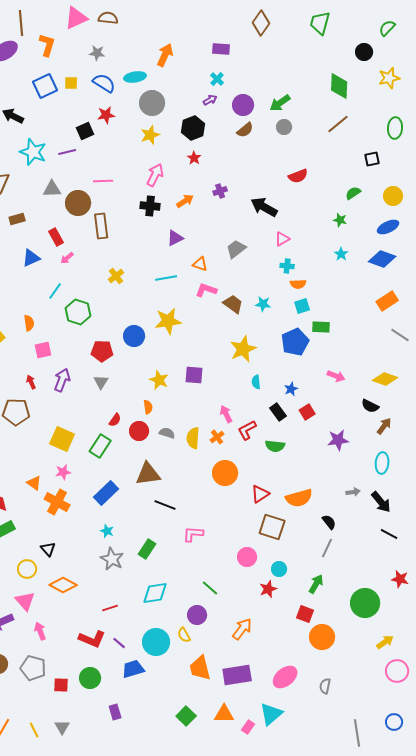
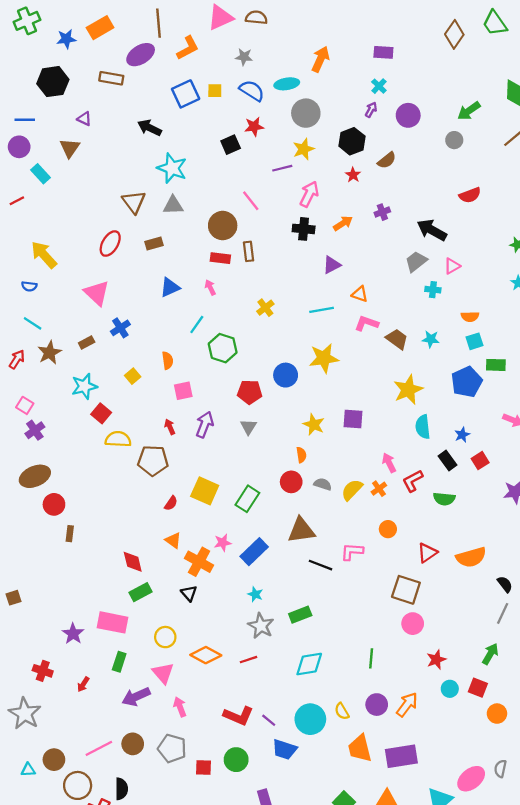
brown diamond: (261, 23) -> (454, 34), moved
green trapezoid: (320, 23) -> (495, 23), turned -50
orange L-shape: (47, 45) -> (188, 48), turned 45
purple arrow: (210, 100) -> (371, 110), turned -32
green arrow: (280, 103) -> (469, 111), moved
brown semicircle: (245, 130) -> (387, 160), moved
purple line: (67, 152) -> (282, 168), moved
pink line: (103, 181) -> (251, 201), turned 54
gray triangle: (52, 189) -> (173, 205), moved
brown rectangle: (101, 226) -> (248, 251), size x0.7
red rectangle: (56, 237) -> (220, 258), moved, turned -54
gray trapezoid: (236, 249) -> (416, 262), moved
pink arrow: (67, 258) -> (210, 287), turned 104
cyan cross: (287, 266) -> (433, 290), moved
cyan semicircle: (256, 382) -> (423, 427), size x1.5
red semicircle: (115, 420) -> (171, 503), moved
yellow semicircle: (193, 438) -> (352, 490), turned 40
pink star: (63, 472) -> (223, 543), moved
orange circle: (225, 473) -> (388, 529), size x0.6
brown square: (272, 527) -> (406, 590), moved
pink L-shape: (193, 534) -> (352, 552), moved
black triangle: (48, 549) -> (189, 593), moved
green rectangle: (147, 549) -> (300, 615), turned 36
cyan circle: (279, 569) -> (450, 689), moved
green line: (210, 588) -> (371, 658), turned 54
red line: (110, 608) -> (248, 660), moved
purple circle: (197, 615) -> (377, 705), moved
orange circle: (322, 637) -> (497, 714), size x0.7
blue trapezoid: (133, 669) -> (284, 750), turned -145
pink ellipse: (285, 677) -> (471, 779), moved

